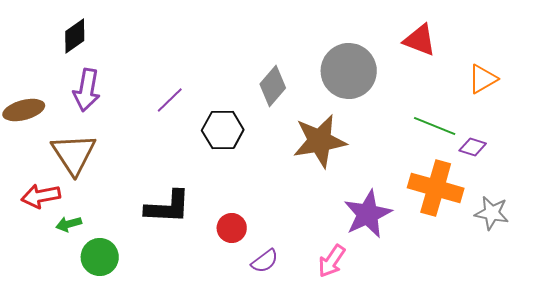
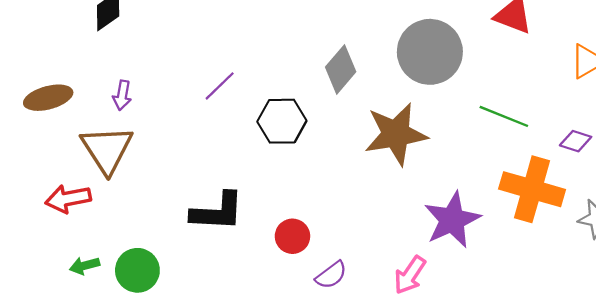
purple arrow: (87, 90) -> (122, 95), moved, size x0.6
green line: (435, 126) -> (504, 116), moved
green arrow: (69, 224) -> (85, 266), moved

